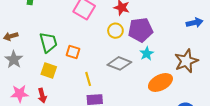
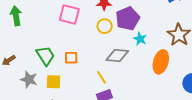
gray star: (14, 60) -> (29, 79), moved
yellow line: (88, 79) -> (101, 77), moved
orange ellipse: (160, 82) -> (161, 62), turned -30

